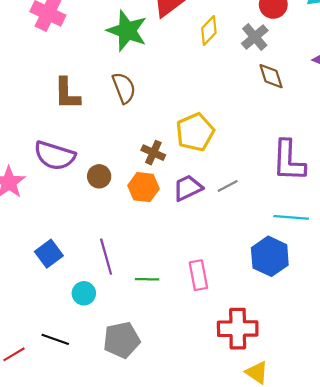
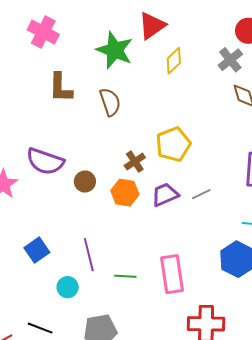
yellow diamond: (209, 31) -> (174, 61), moved
brown L-shape: (67, 94) -> (60, 88), moved
brown cross: (153, 153) -> (135, 162), turned 30
pink rectangle: (198, 275) -> (172, 274), size x1.4

